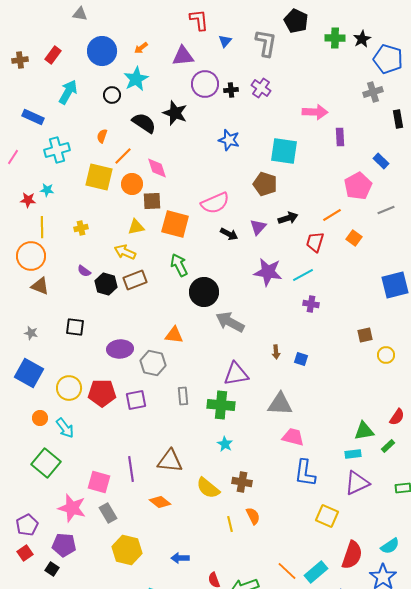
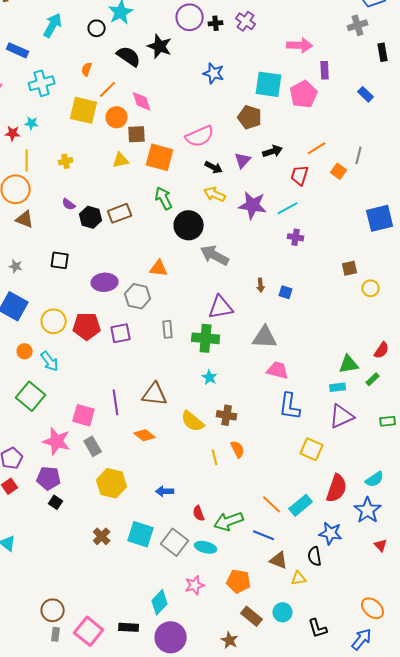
pink pentagon: (358, 186) -> (304, 94), moved
gray line: (386, 210) -> (359, 155), moved, turned -54
yellow arrow: (125, 252) -> (215, 194), moved
black square: (52, 569) -> (56, 502), moved

